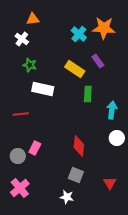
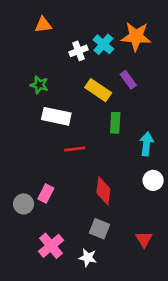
white cross: (22, 39) -> (79, 51), moved, turned 32
red line: (21, 114) -> (75, 149), moved
pink cross: (20, 188) -> (51, 246), moved

